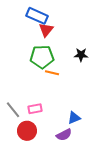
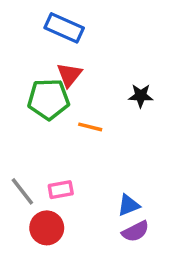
red triangle: (46, 30) -> (69, 75), moved
green pentagon: (42, 57) -> (48, 99), moved
purple semicircle: (64, 135) -> (135, 231), moved

